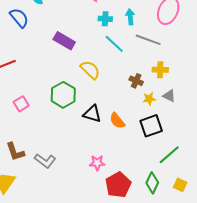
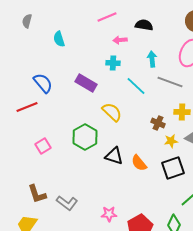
blue semicircle: (19, 18) -> (43, 83), moved
cyan cross: (105, 19) -> (113, 63), moved
pink star: (97, 163) -> (109, 214), moved

